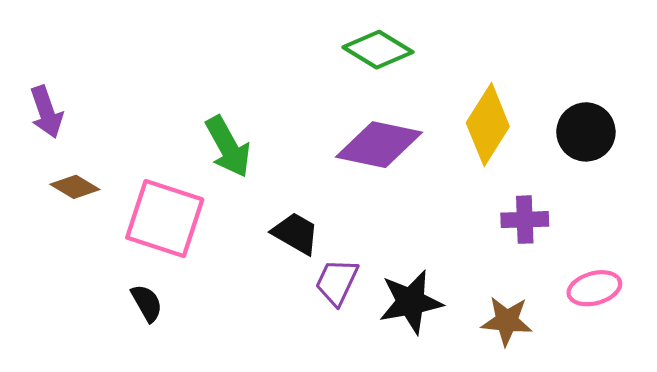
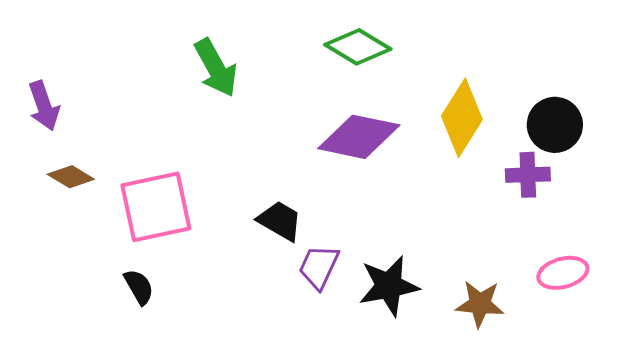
green arrow: (228, 147) -> (216, 68), moved
pink square: (165, 219) -> (156, 207), turned -30
purple cross: (525, 220) -> (528, 175), moved

